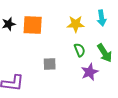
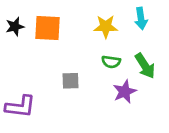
green semicircle: (80, 50) -> (111, 62), turned 120

